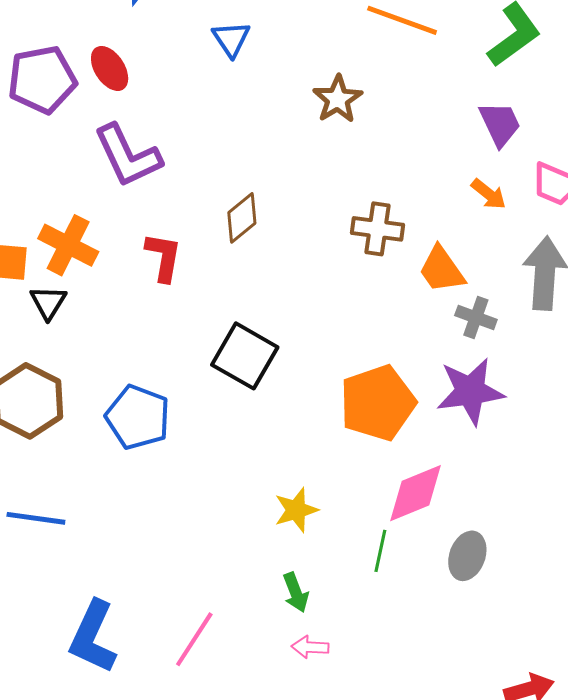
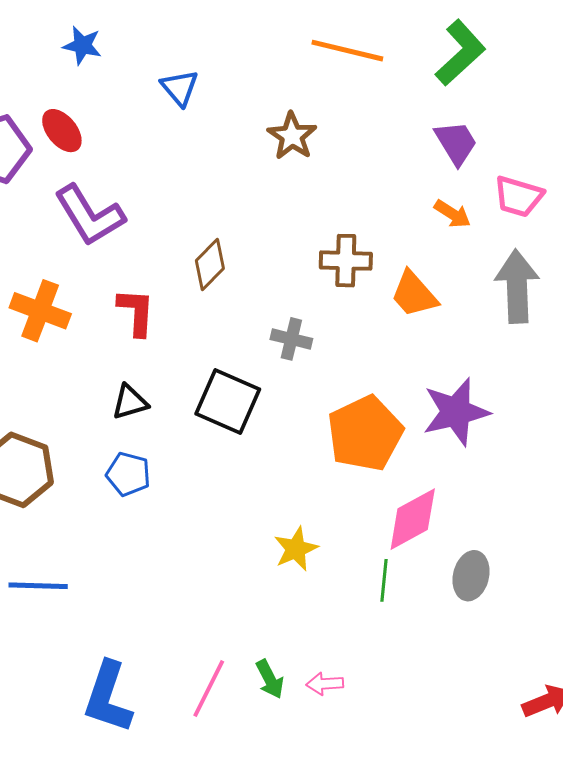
black triangle: (48, 302) -> (130, 402), moved, turned 48
gray cross: (476, 317) -> (291, 339), moved
blue pentagon: (138, 417) -> (128, 474), size x0.7
green arrow: (296, 592) -> (270, 679), moved

